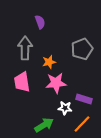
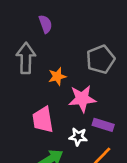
pink trapezoid: (22, 82) -> (43, 120), moved
pink star: (56, 83) -> (82, 99), moved

